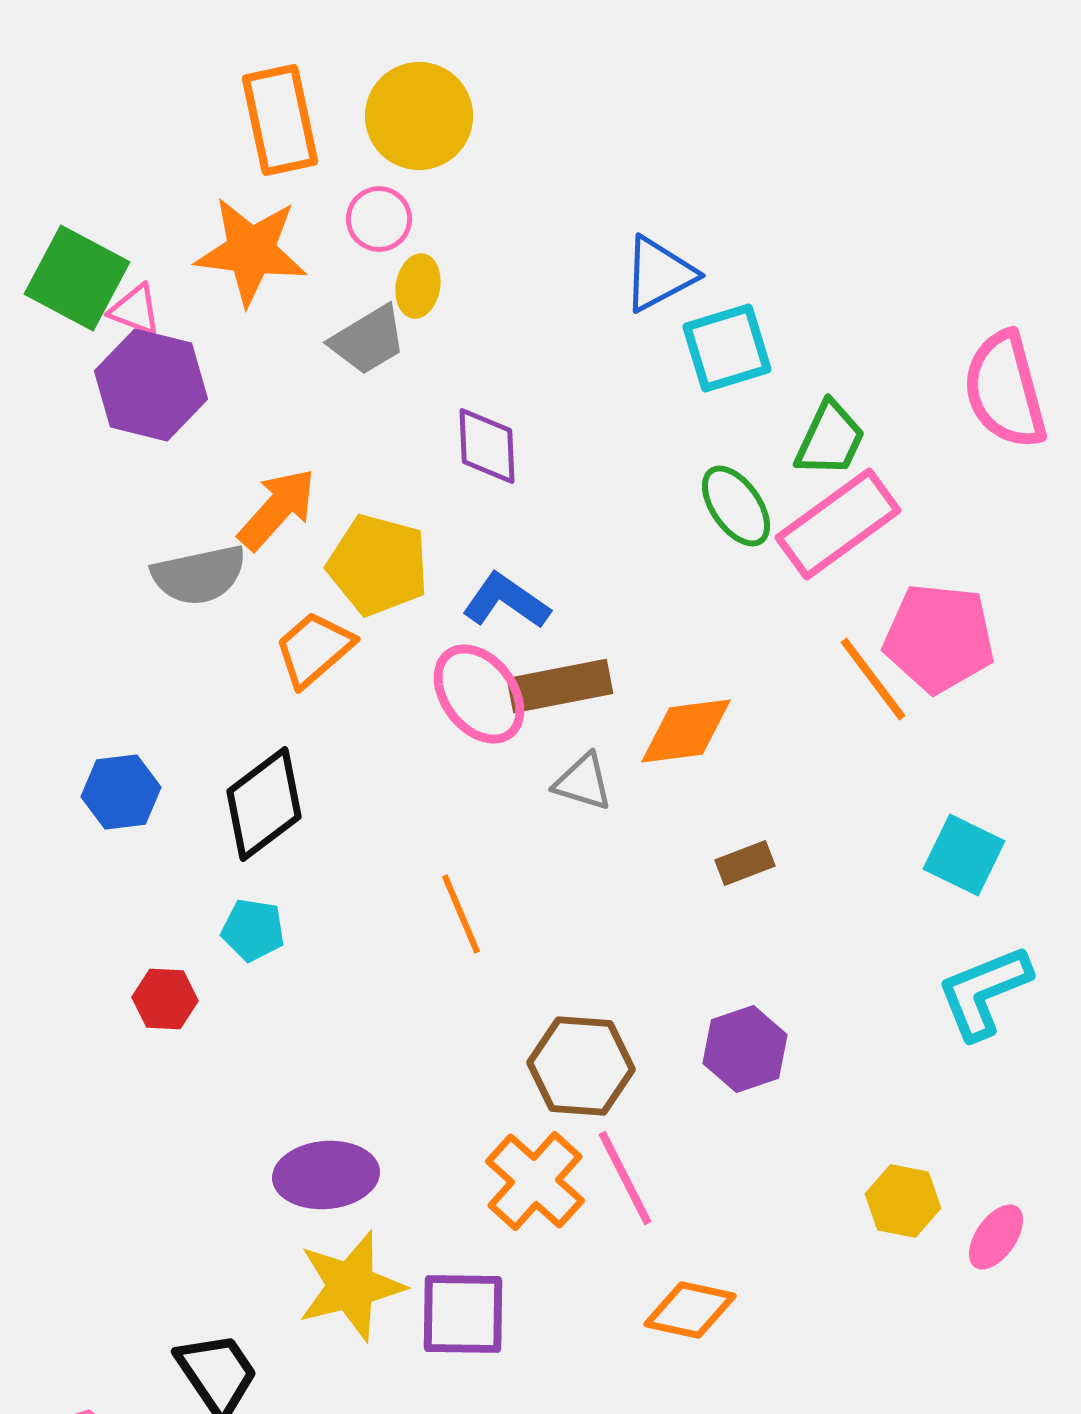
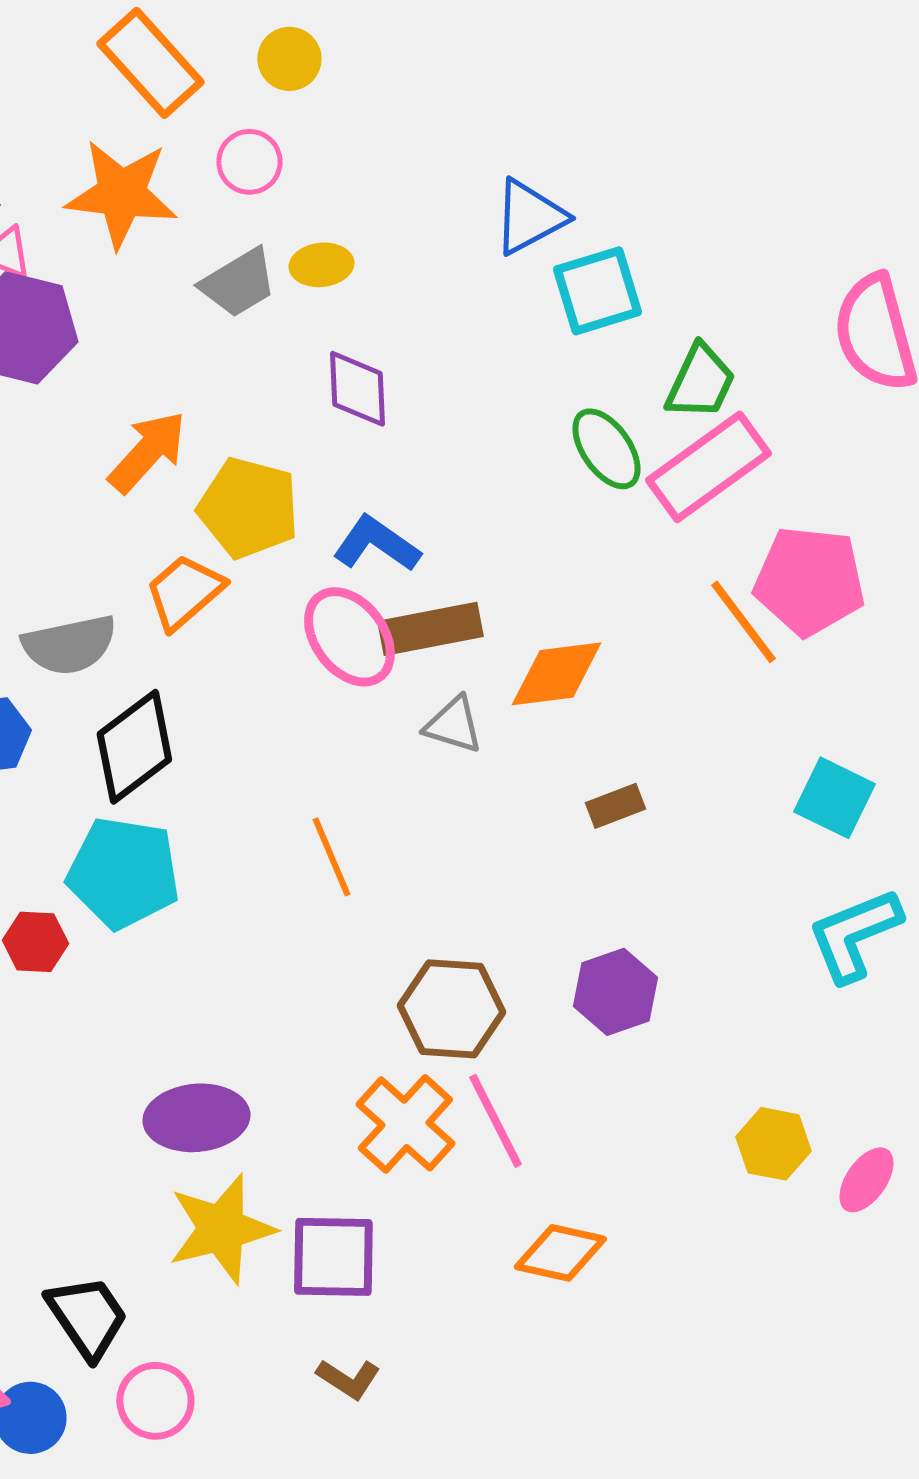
yellow circle: (419, 116) -> (289, 59), size x0.6
orange rectangle: (280, 120) -> (150, 63), turned -30
yellow ellipse: (418, 286) -> (321, 265), moved, turned 74
gray semicircle: (199, 575) -> (69, 645), moved
cyan pentagon: (253, 930) -> (123, 873), size x1.8

